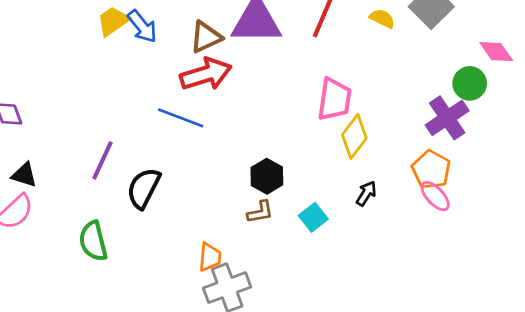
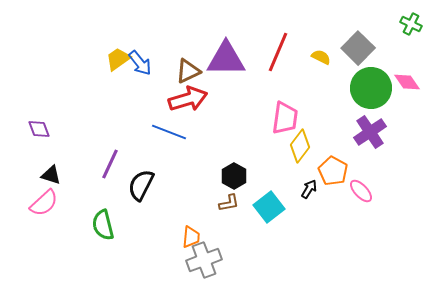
green circle: (470, 83) -> (371, 88), moved, size x1.6
orange pentagon: (431, 170) -> (333, 171), moved
cyan square: (313, 217) -> (269, 207), size x1.4

